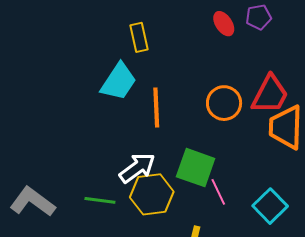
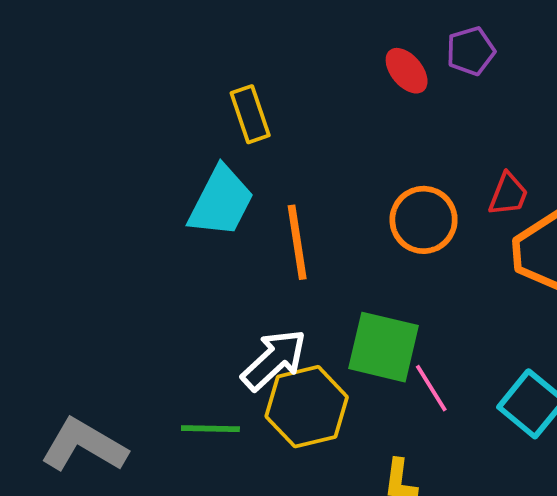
red trapezoid: (270, 94) -> (508, 194), size x0.6

